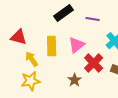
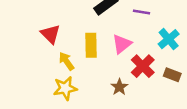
red triangle: (19, 37) -> (50, 34), turned 30

